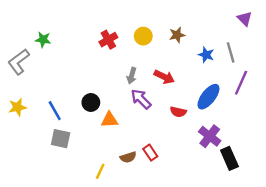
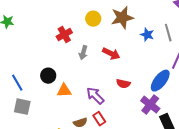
brown star: (177, 35) -> (122, 18), size x1.6
red cross: (108, 40) -> (64, 35), moved
blue ellipse: (208, 97) -> (160, 81), moved
purple arrow: (141, 99) -> (95, 96), moved

